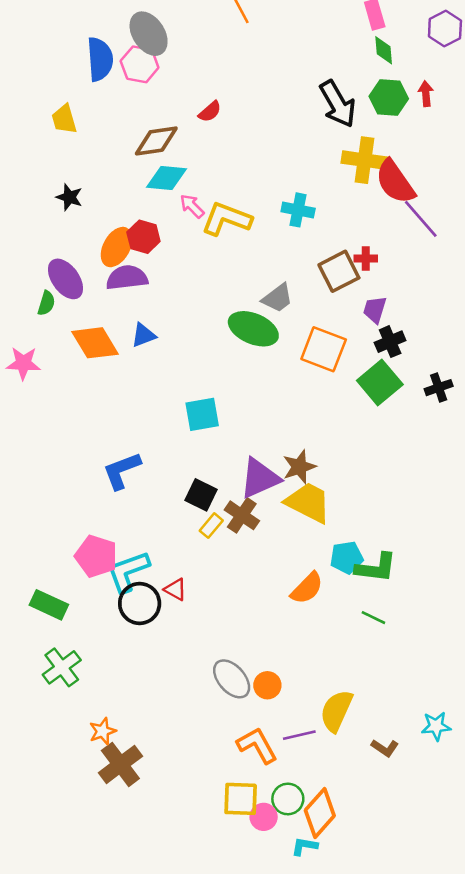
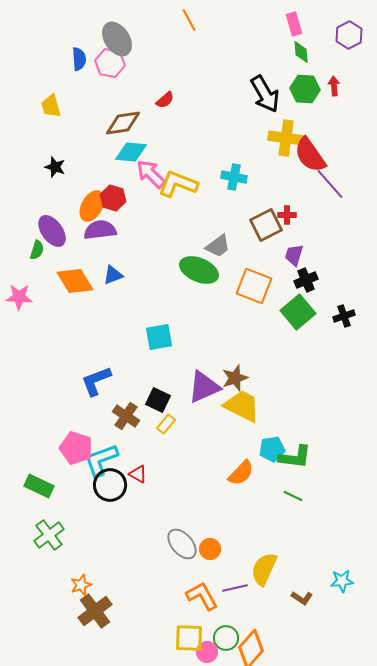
blue semicircle: (100, 59) -> (79, 59), size x0.7
pink arrow: (192, 206) -> (151, 174), size x1.5
brown cross: (242, 515) -> (126, 416), moved

